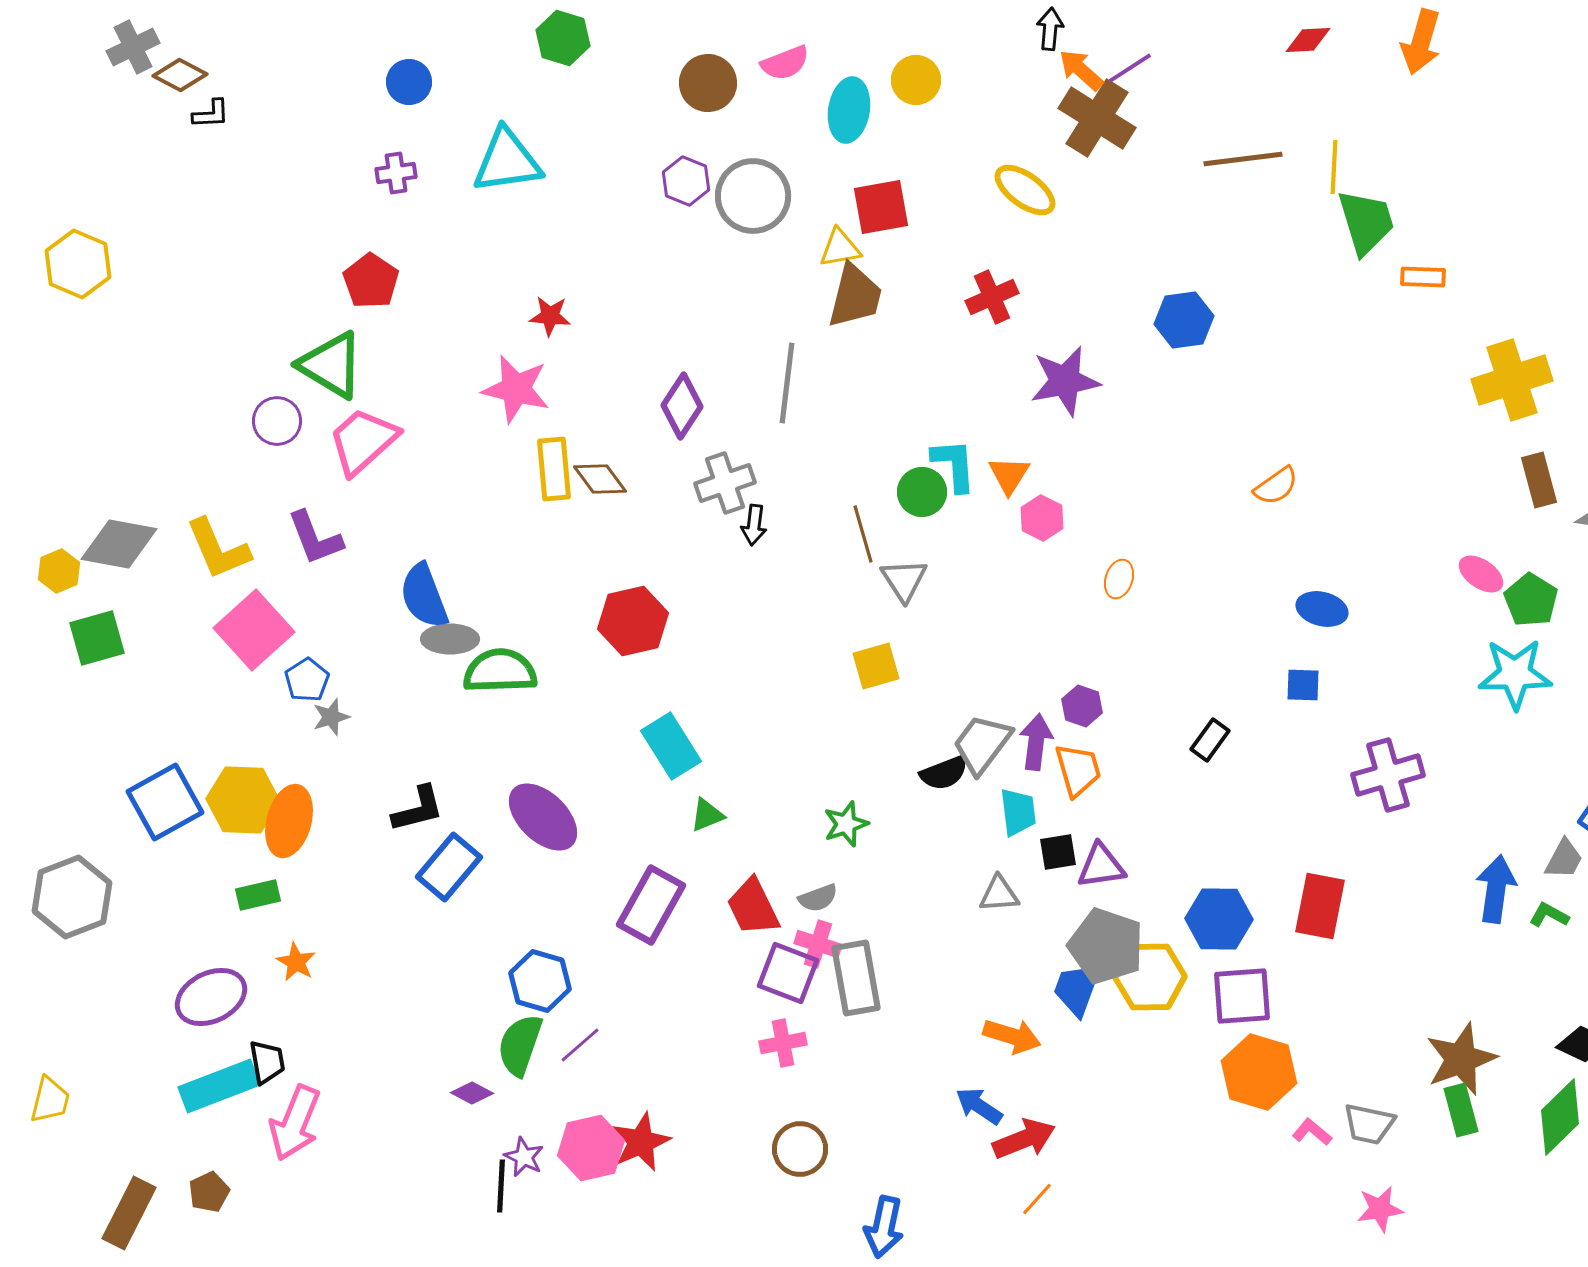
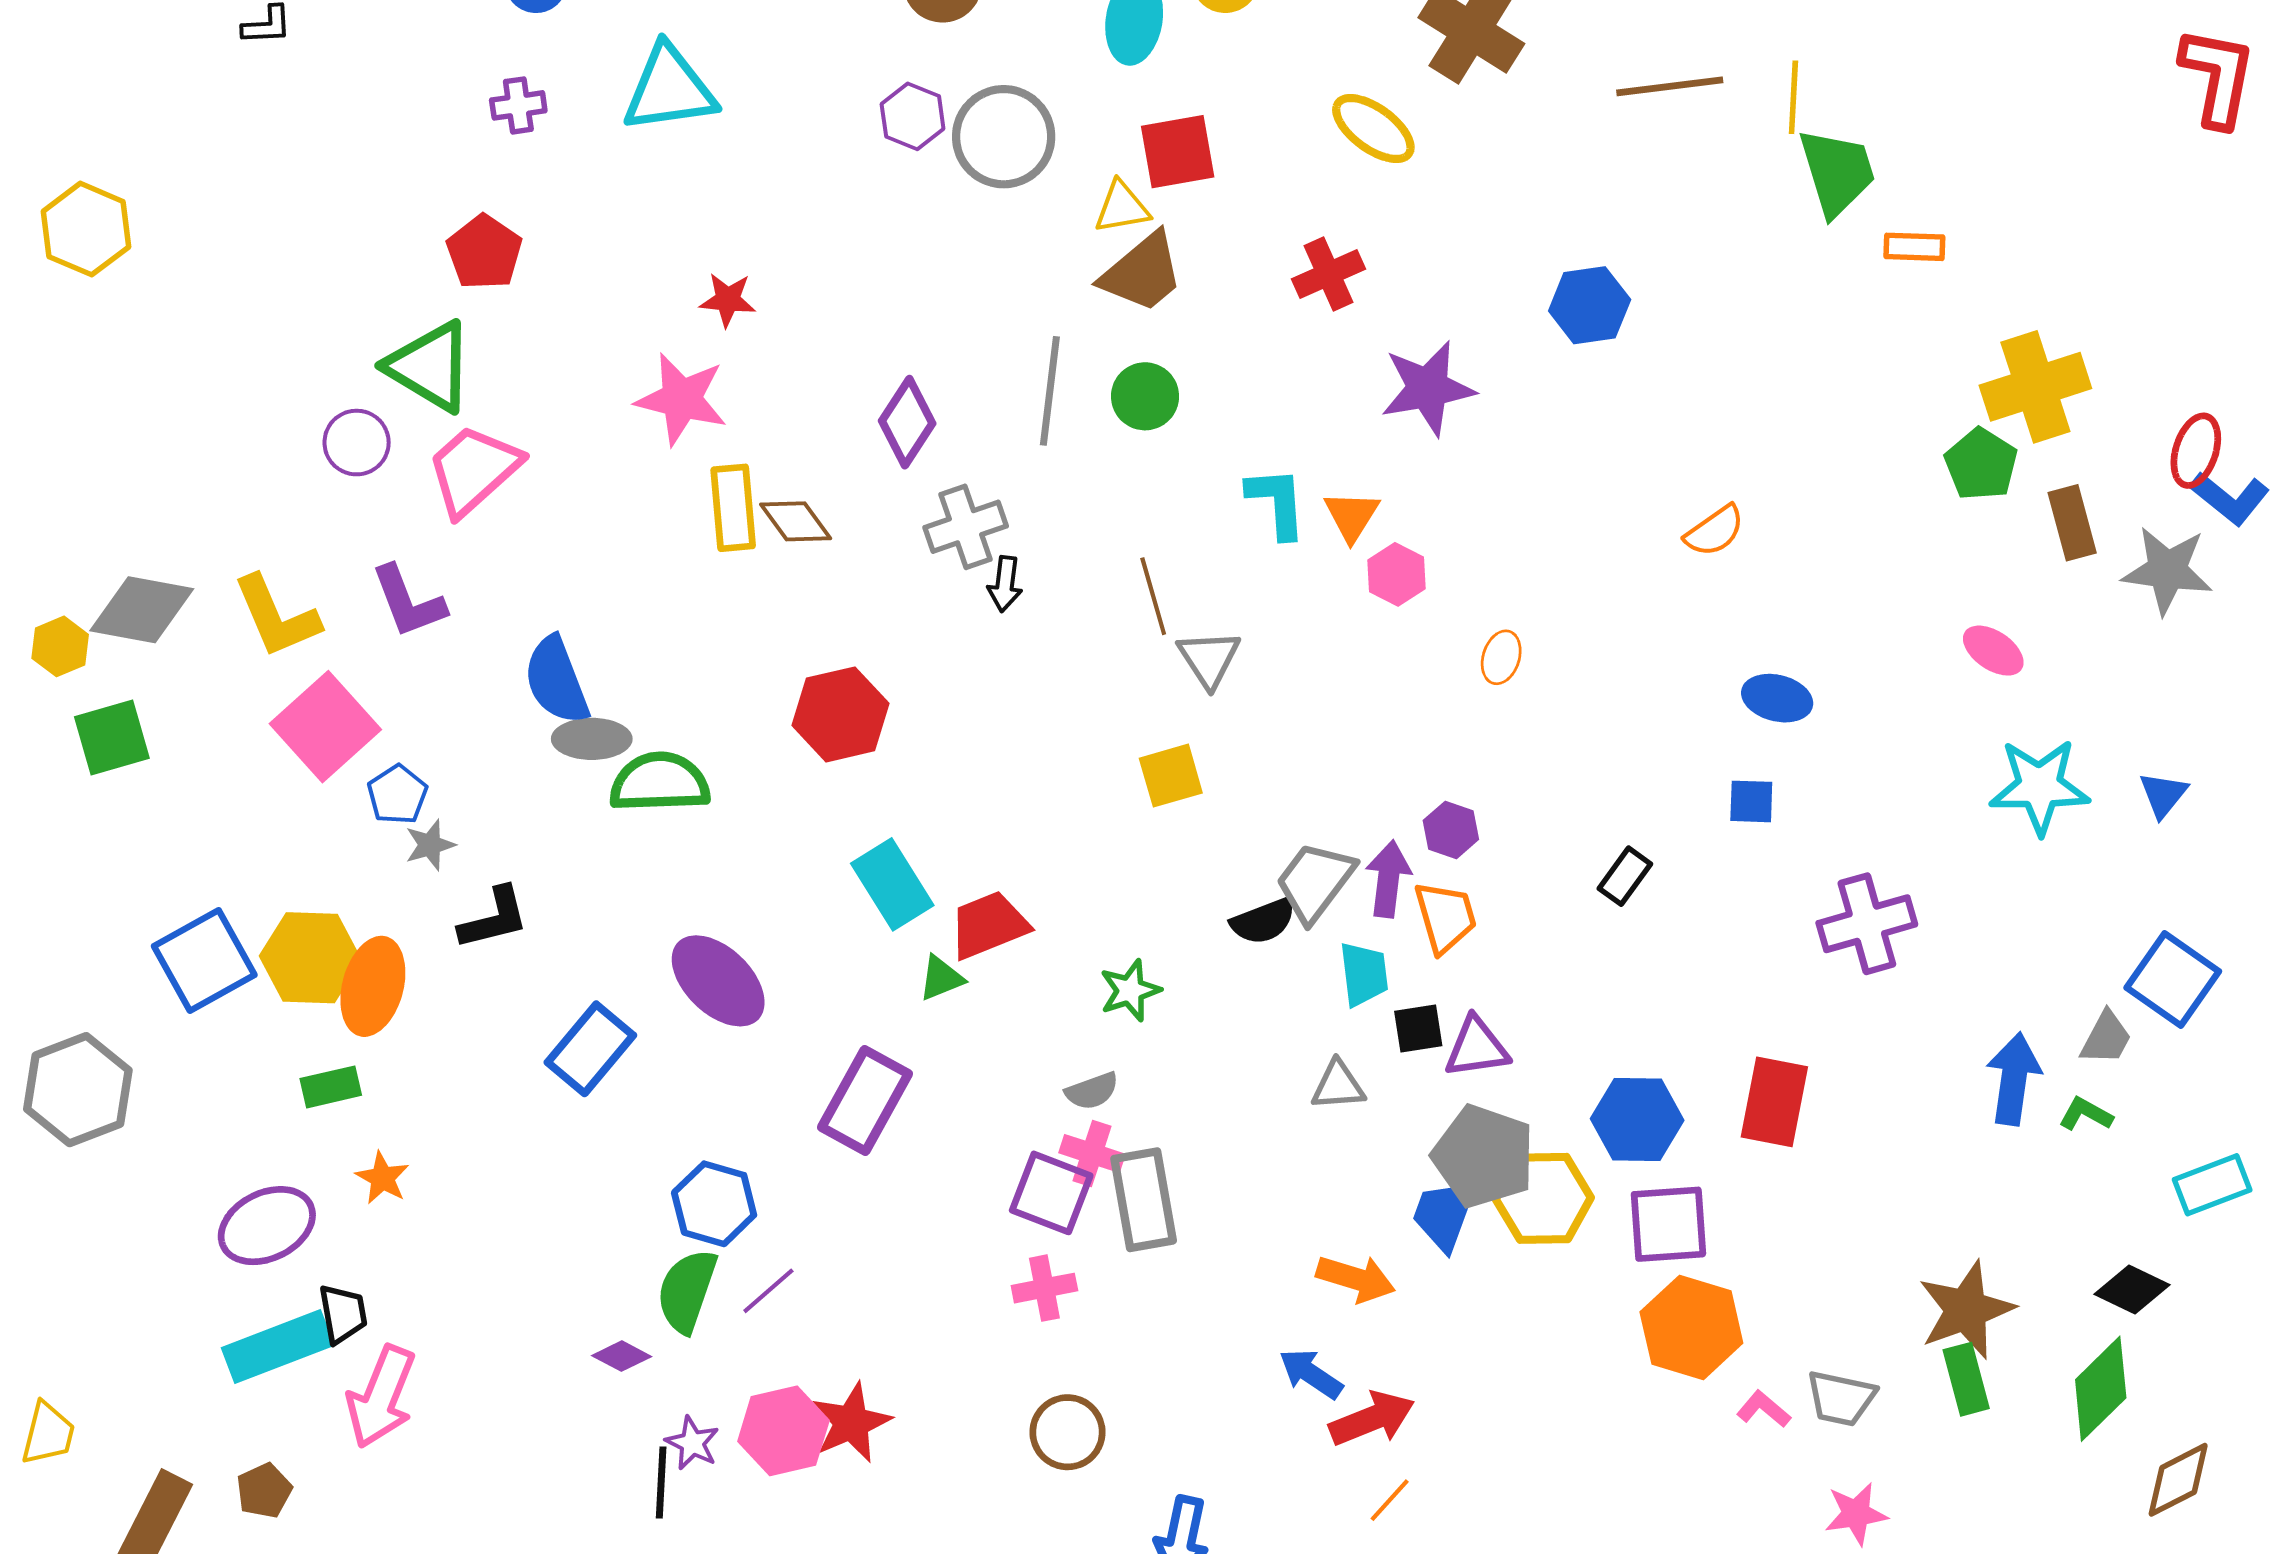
brown trapezoid: (855, 296) -> (1142, 273), turned 36
green circle: (922, 492) -> (1145, 396), moved
green pentagon: (1531, 600) -> (1981, 464), moved
black L-shape: (418, 809) -> (494, 918), moved
red trapezoid: (753, 907) -> (989, 925), moved, turned 94
yellow trapezoid: (50, 1100) -> (48, 1434), moved

